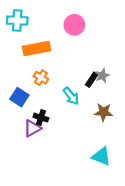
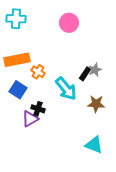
orange rectangle: (37, 49) -> (17, 60), moved
cyan arrow: (71, 96) -> (66, 89), size x1.4

